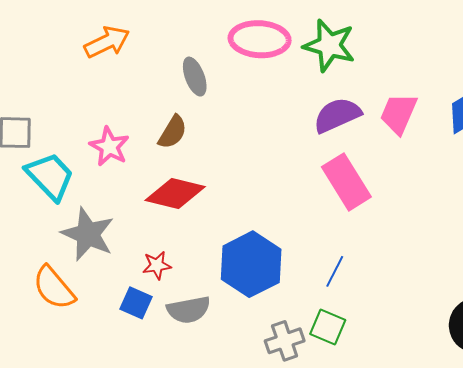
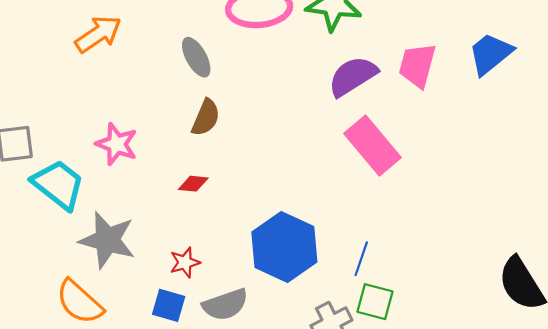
brown semicircle: (173, 132) -> (206, 118), moved
red diamond: (175, 193) -> (193, 184), size x0.5
blue line: (335, 271) -> (361, 259), moved

